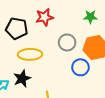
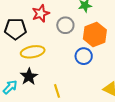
gray circle: (67, 42) -> (65, 25), moved

